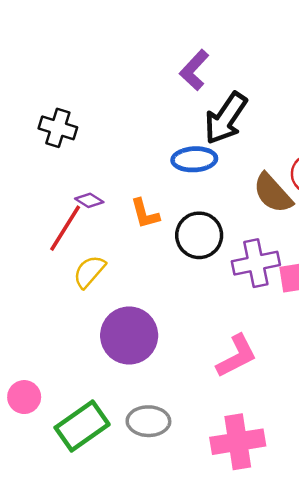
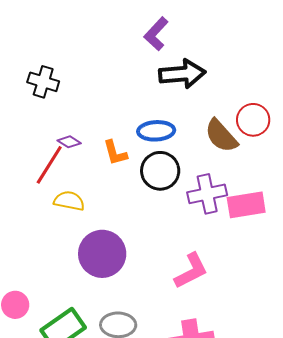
black arrow: (226, 118) -> (182, 74), turned -129
blue ellipse: (194, 159) -> (156, 131), moved
yellow semicircle: (89, 272) -> (69, 201), turned 60

